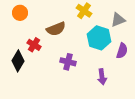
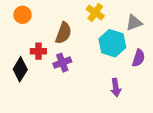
brown semicircle: (56, 29) -> (63, 33), turned -48
red cross: (34, 45) -> (38, 51), turned -32
purple cross: (68, 62) -> (62, 63), moved, turned -35

